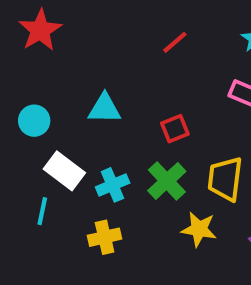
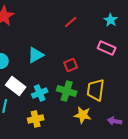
cyan triangle: (105, 109) -> (36, 55), turned -30
green cross: (167, 181) -> (67, 91), turned -30

